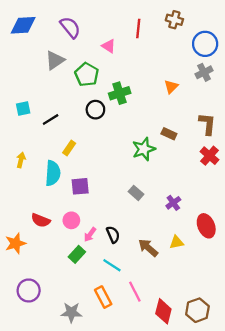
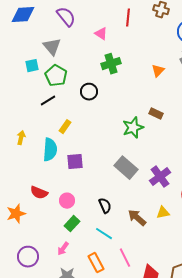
gray triangle: (55, 60) -> (52, 47), turned -36
green pentagon: (87, 75) -> (56, 76), moved
green cross: (120, 93) -> (111, 64), moved
cyan square: (23, 109) -> (32, 66), moved
gray rectangle: (136, 193) -> (126, 168), size x1.6
purple cross: (173, 203) -> (160, 177), size x1.5
pink circle: (71, 220) -> (67, 201), moved
pink arrow: (90, 235) -> (63, 249), moved

